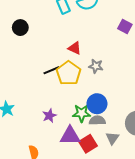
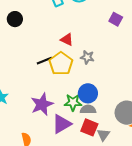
purple star: (49, 116) -> (42, 104), size x1.6
purple triangle: (70, 136) -> (62, 124), turned -30
gray triangle: (112, 138) -> (103, 135), moved
red square: (88, 144) -> (89, 127), moved, turned -36

